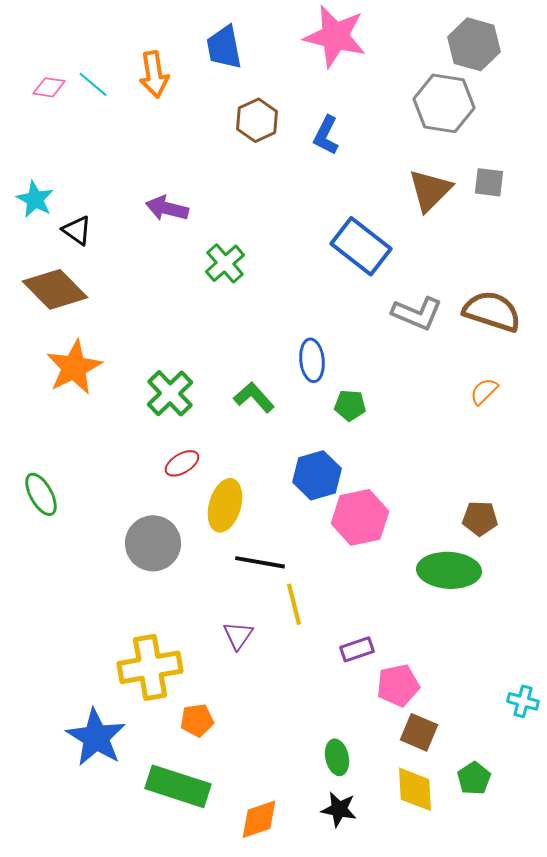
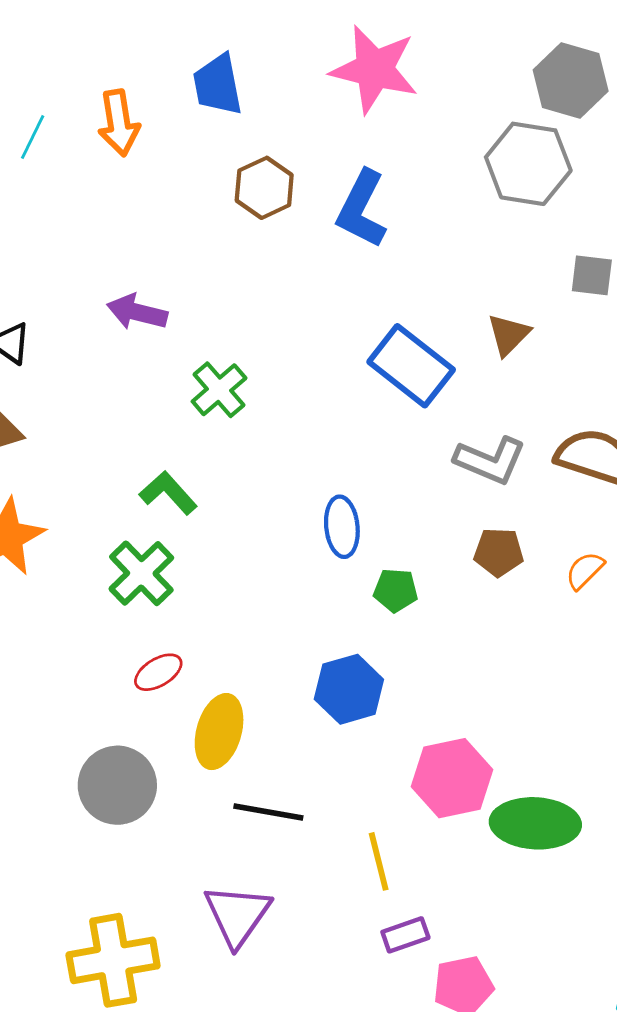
cyan line: (93, 84) -> (33, 137), turned 76
blue L-shape: (326, 135) -> (362, 209), size x1.4
brown triangle: (430, 190) -> (509, 335), moved, size x0.7
green L-shape: (254, 397) -> (168, 493), moved
pink hexagon: (360, 517) -> (452, 778), moved
brown pentagon: (480, 518) -> (499, 552), moved
yellow line: (294, 604) -> (379, 861), moved
purple triangle: (238, 635) -> (237, 915), size x1.6

